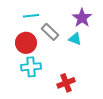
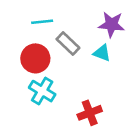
purple star: (82, 18) -> (111, 24), turned -30
cyan cross: (31, 67) -> (42, 91), turned 36

